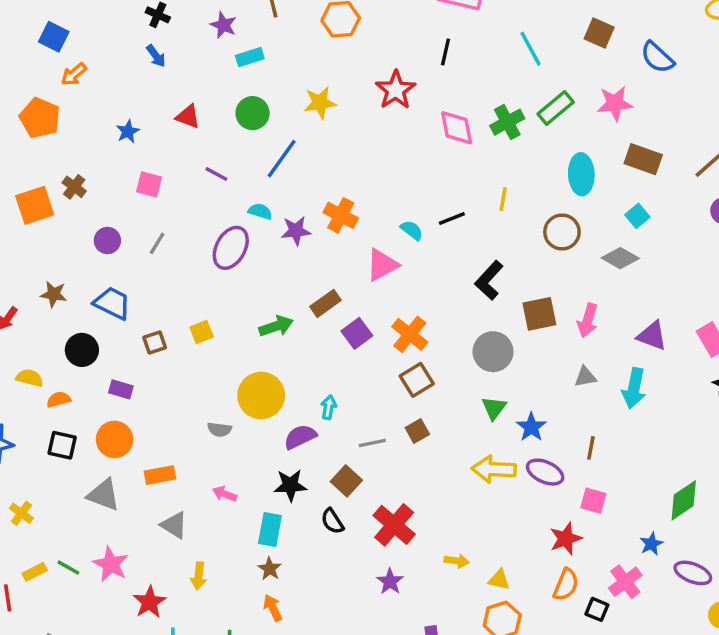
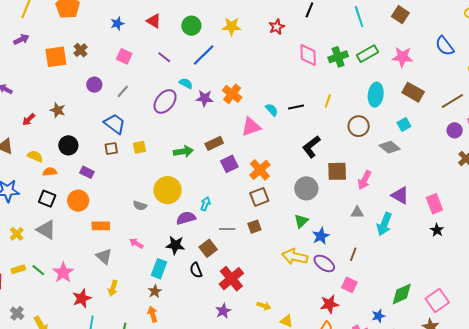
blue semicircle: (657, 57) -> (445, 46), moved
red star: (396, 90) -> (277, 27), size x0.7
blue trapezoid: (112, 303) -> (115, 124), moved
gray triangle: (104, 495) -> (46, 230), moved

